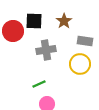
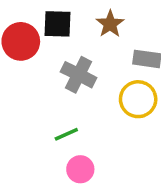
gray cross: (46, 50) -> (79, 75), turned 36

